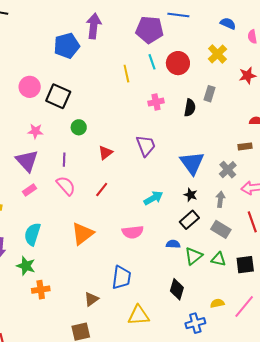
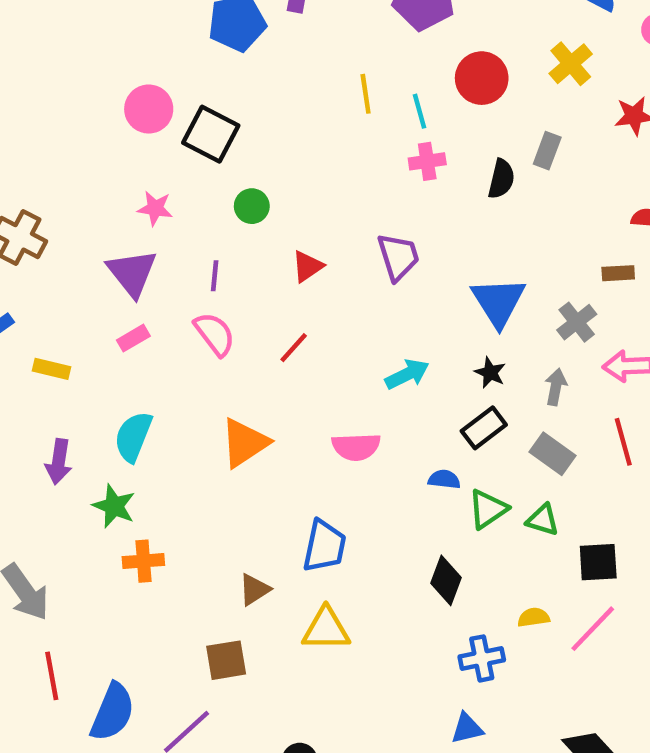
cyan line: (152, 62) -> (420, 111), moved
black square: (245, 265) -> (598, 562), moved
yellow triangle: (139, 315) -> (326, 629), moved

